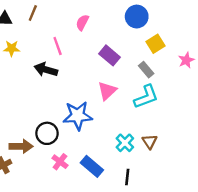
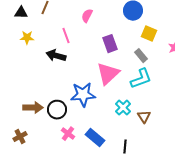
yellow square: (156, 44) -> (149, 34), turned -35
purple rectangle: (110, 55) -> (110, 44), turned 30
pink triangle: (107, 91) -> (108, 74), size x1.4
cyan cross: (125, 143) -> (123, 108), moved
brown arrow: (21, 146) -> (33, 108), moved

